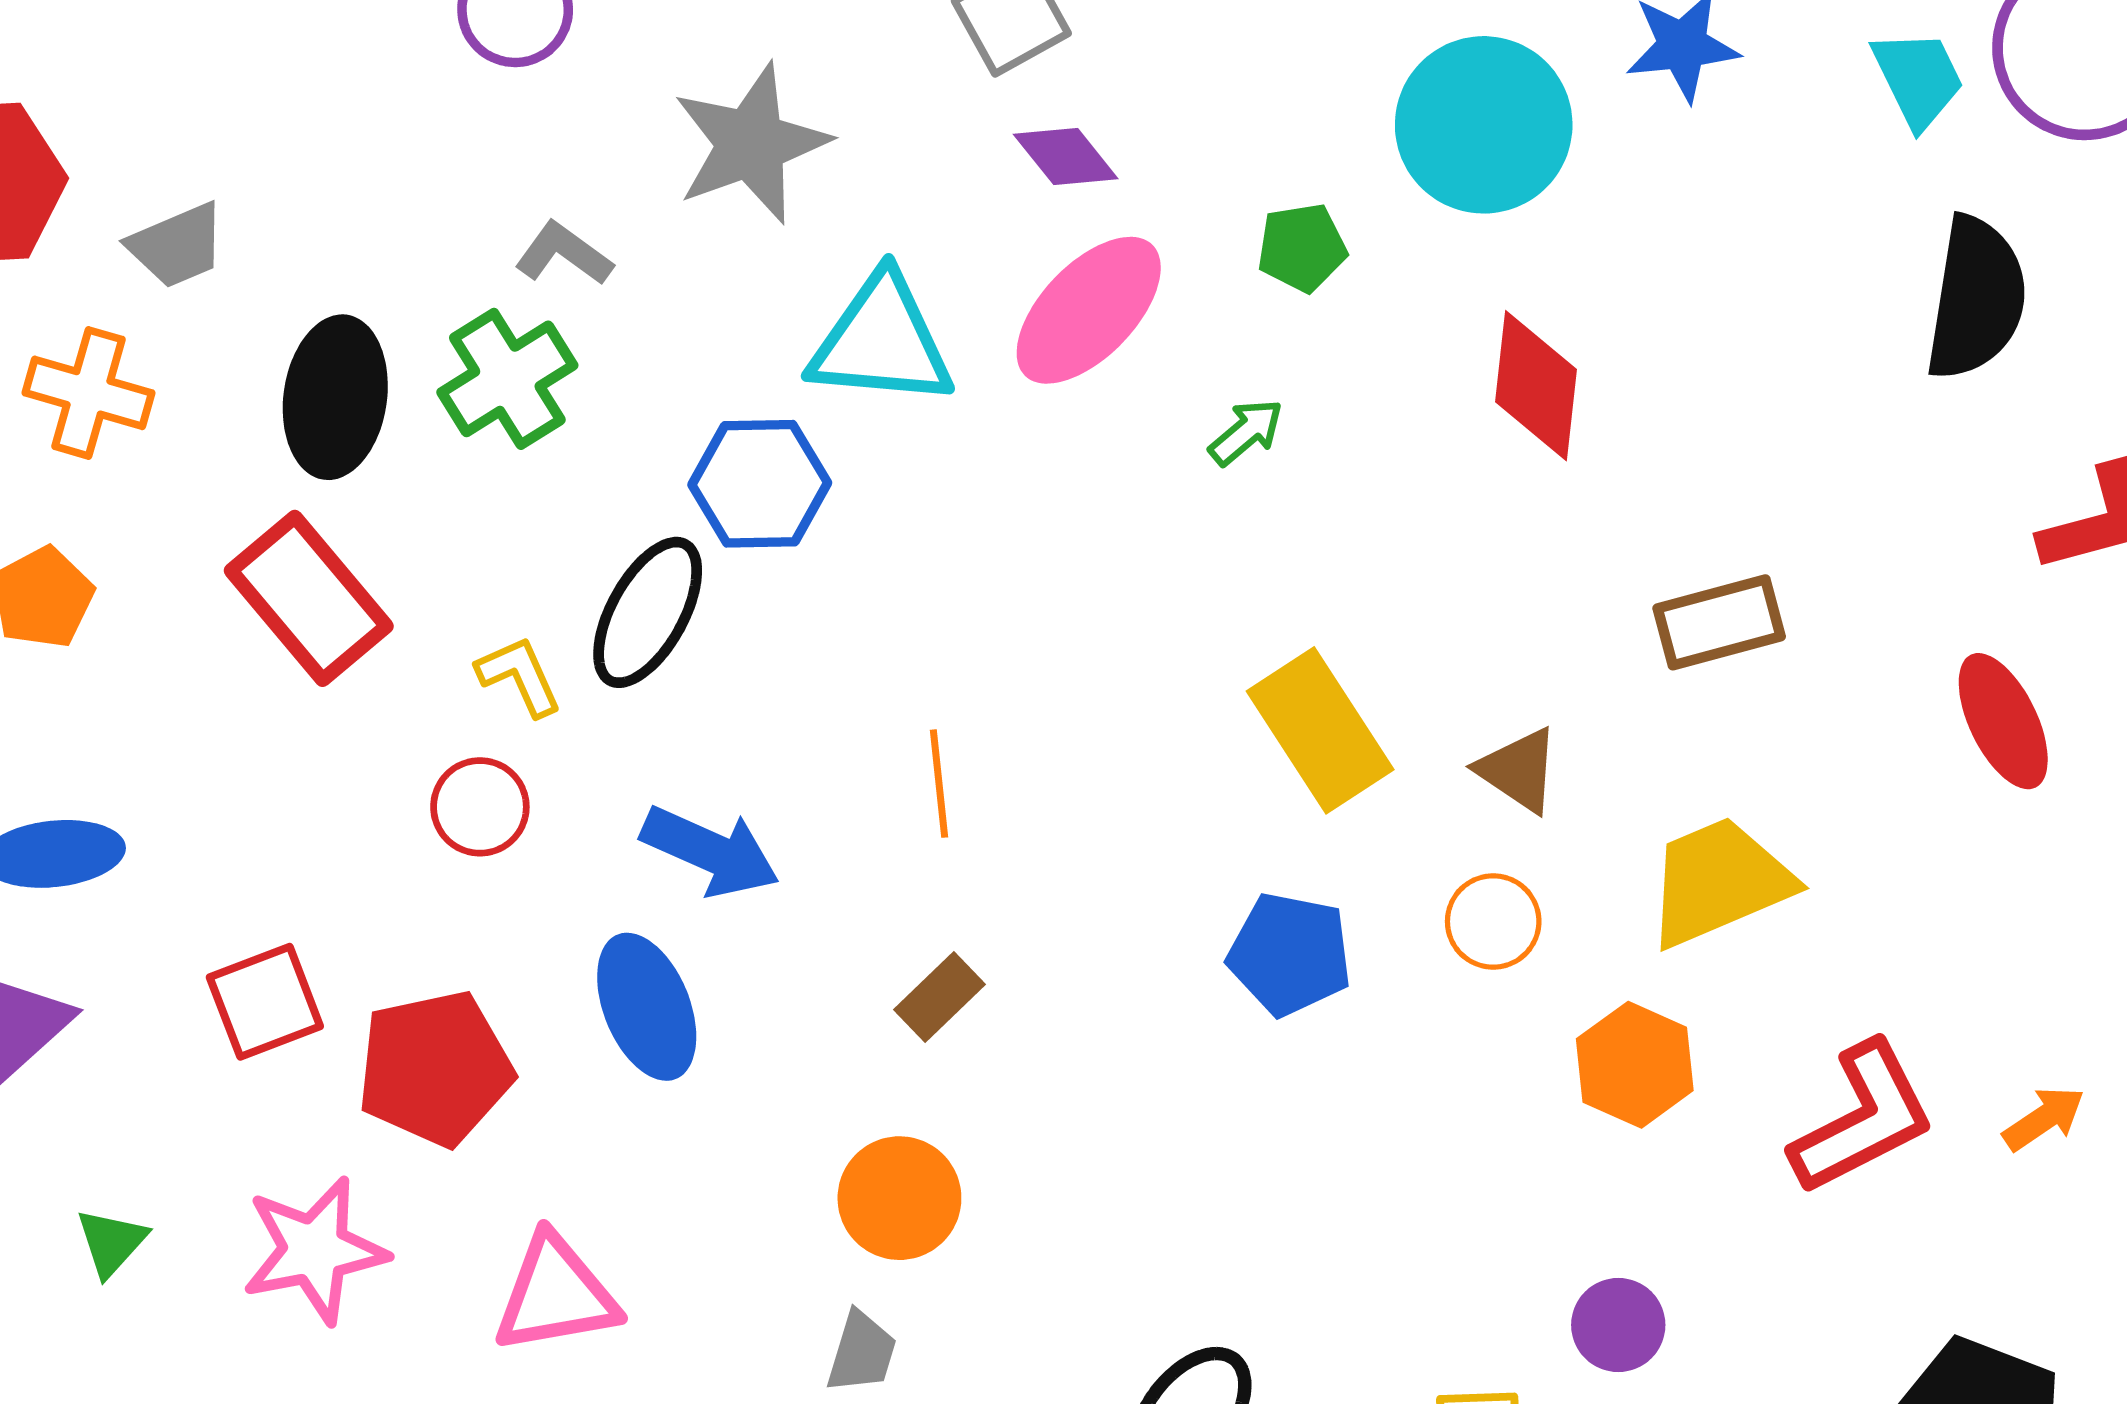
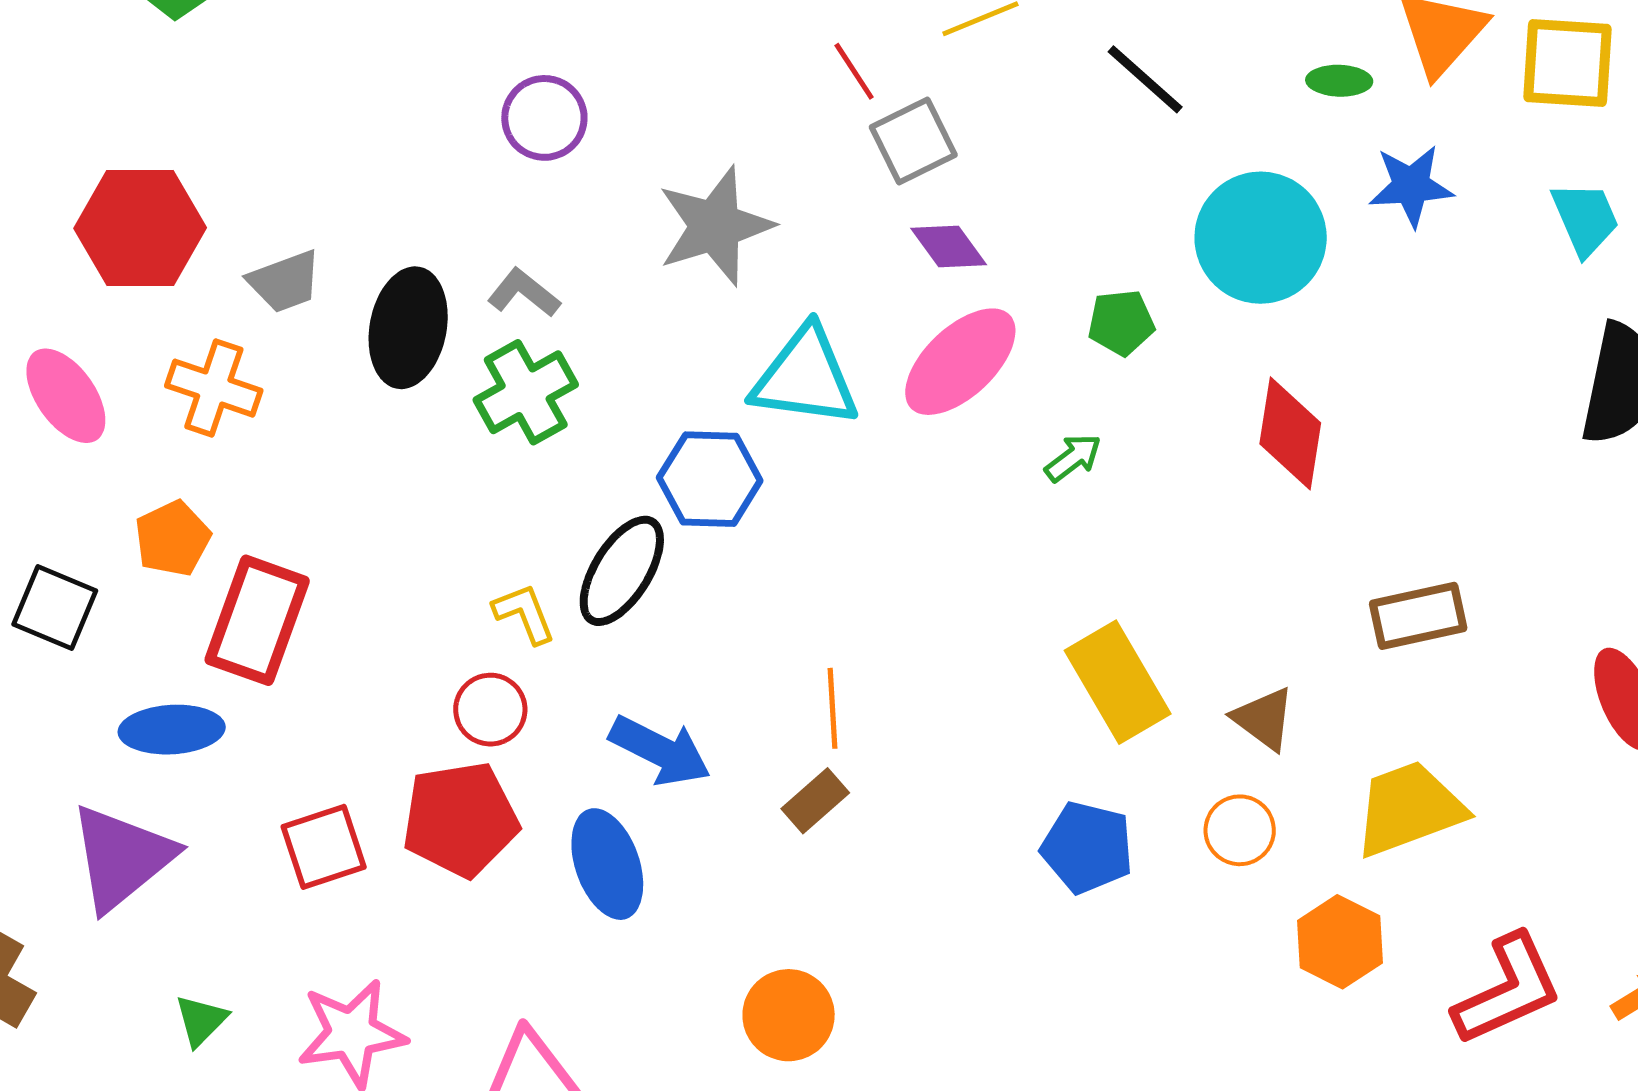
gray L-shape: (564, 254) -> (524, 293), moved
black ellipse: (335, 397) -> (408, 328), moved
red rectangle: (309, 598) -> (257, 620), moved, turned 57
brown rectangle: (940, 997) -> (815, 801), moved
red pentagon: (435, 1068) -> (460, 819), moved

